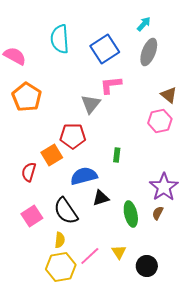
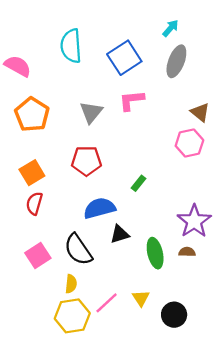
gray triangle: (91, 104) -> (91, 112), moved
orange square: (52, 155) -> (32, 173), moved
green rectangle: (117, 155) -> (139, 183), turned 32
brown semicircle: (158, 213) -> (187, 252), turned 64

